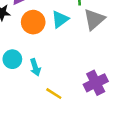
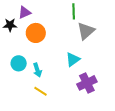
cyan triangle: (60, 19) -> (73, 59), moved
yellow line: (54, 94) -> (41, 91), moved

